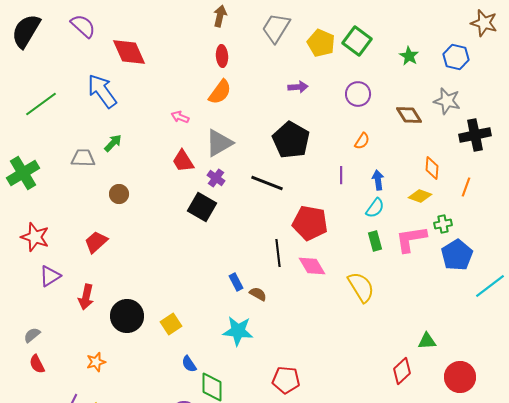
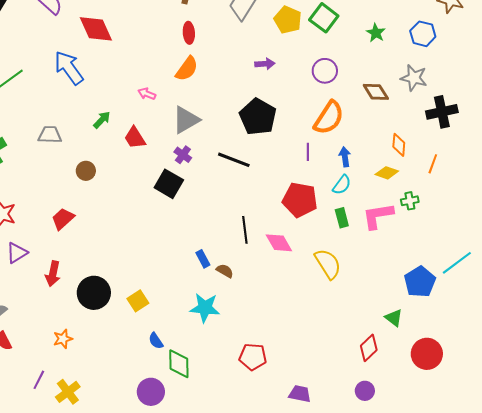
orange semicircle: (362, 141) -> (329, 118), size x2.0
green arrow: (113, 143) -> (102, 120), moved
red trapezoid: (183, 161) -> (135, 138), moved
red pentagon: (310, 223) -> (300, 200), moved
blue pentagon: (457, 255) -> (420, 282), moved
green triangle: (427, 341) -> (394, 318), turned 42

